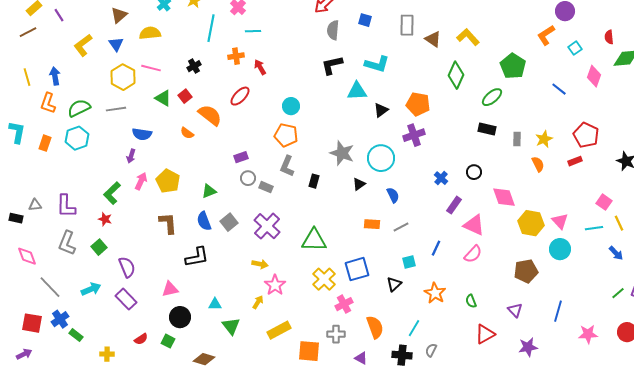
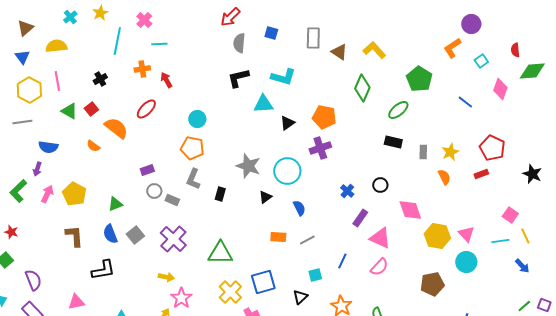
pink line: (151, 68) -> (57, 81), turned 66
green L-shape: (112, 193) -> (18, 191), moved

